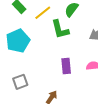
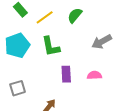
green L-shape: (60, 29) -> (51, 46), moved

